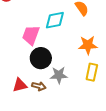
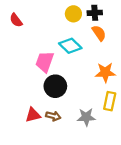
cyan diamond: (55, 20) -> (70, 46), turned 55
gray star: (59, 75) -> (86, 117), moved

